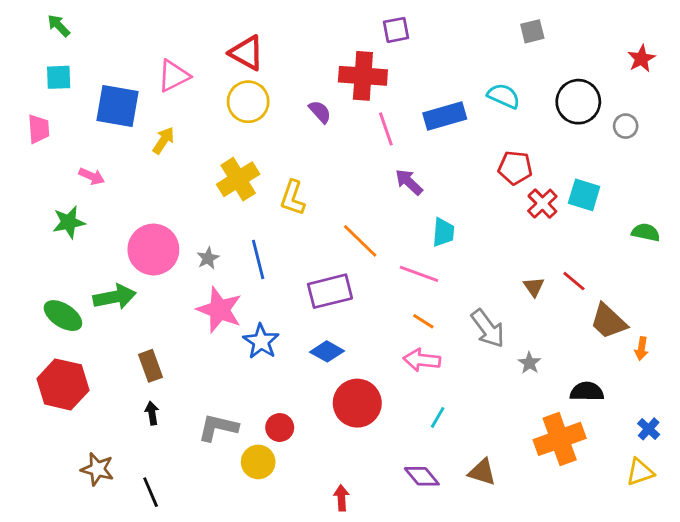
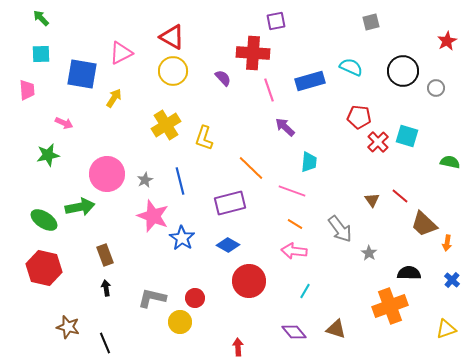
blue cross: (649, 429) -> (452, 280), moved

